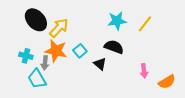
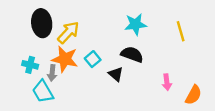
black ellipse: (36, 20) -> (42, 23), turned 35
yellow line: (145, 24) -> (181, 31), moved, turned -54
orange semicircle: (167, 82) -> (193, 95), turned -30

